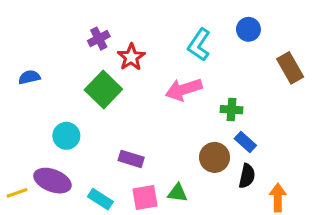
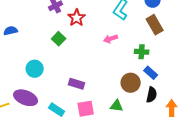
brown rectangle: (290, 68) -> (155, 25), moved
green square: (103, 90) -> (59, 39), size x0.6
pink arrow: (184, 90) -> (111, 39), size x0.6
green triangle: (177, 193) -> (117, 106), moved

